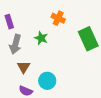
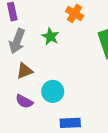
brown triangle: (24, 67) -> (24, 71), turned 32

